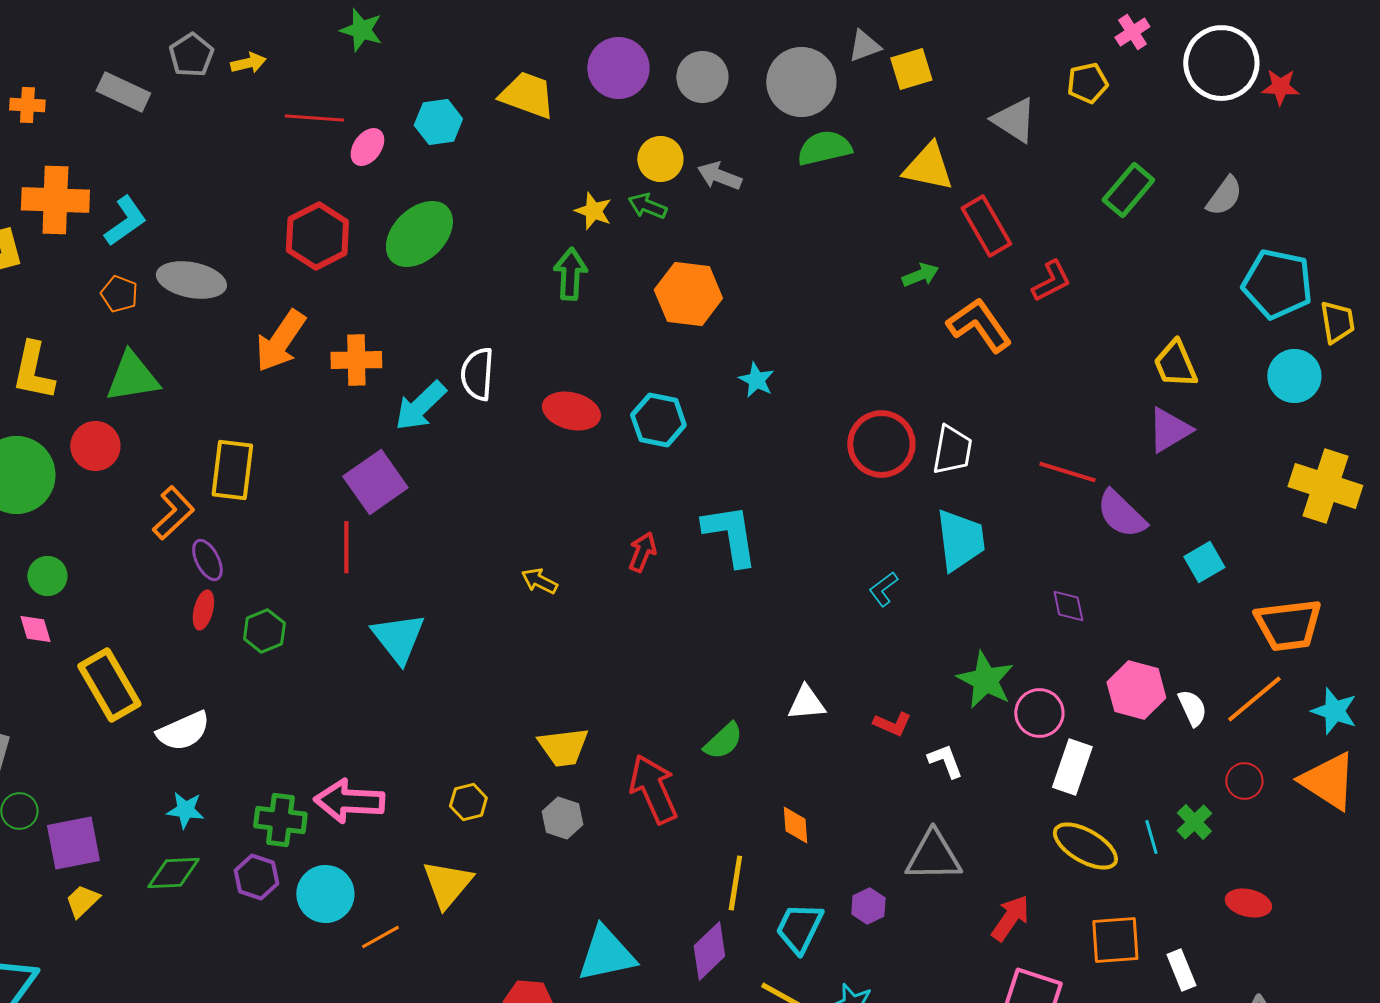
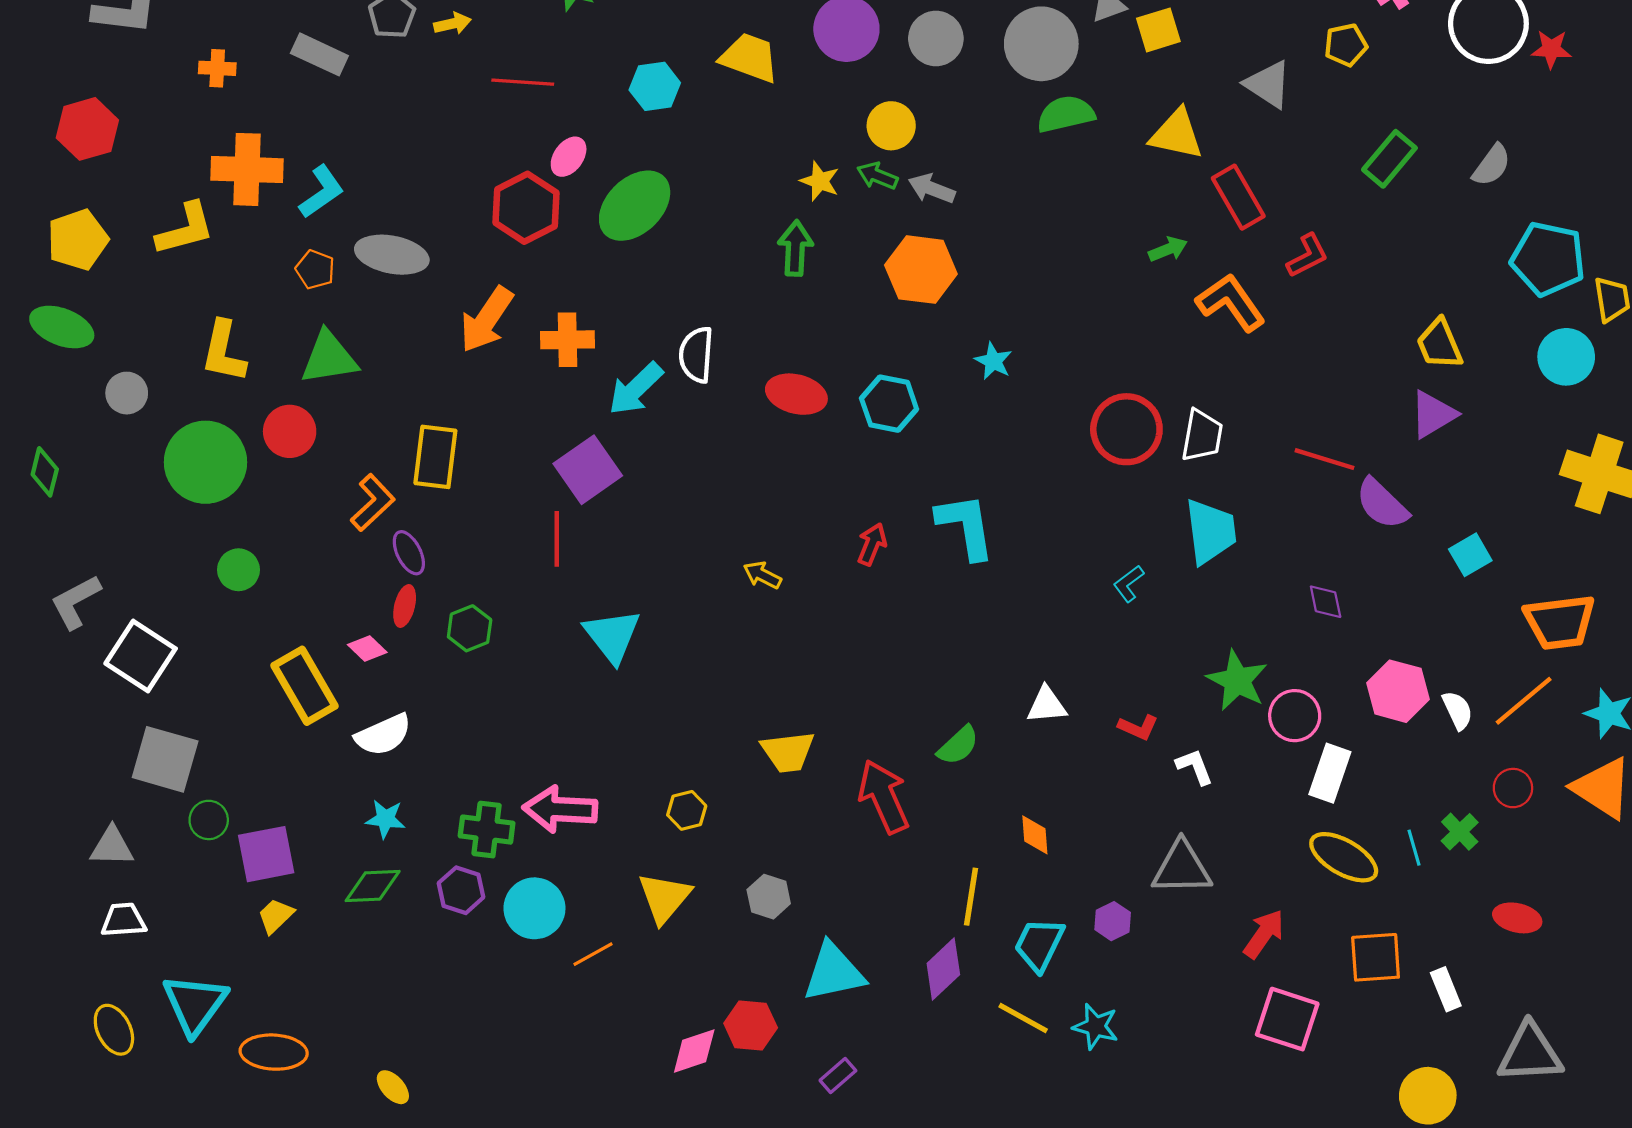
pink ellipse: (367, 147) -> (569, 157), moved
gray arrow: (719, 176) -> (932, 189), moved
pink diamond: (35, 629) -> (367, 649), moved, turned -30
gray hexagon: (562, 818) -> (769, 897), moved

